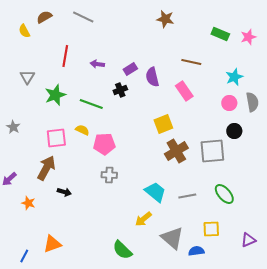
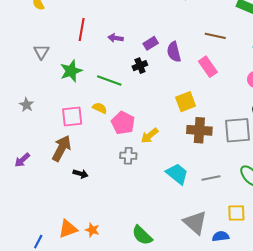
pink pentagon: (104, 144) -> (123, 123), turned 30
brown cross: (176, 151) -> (199, 130), turned 35
orange star: (28, 203) -> (92, 230), moved
yellow arrow: (143, 219) -> (150, 136), moved

